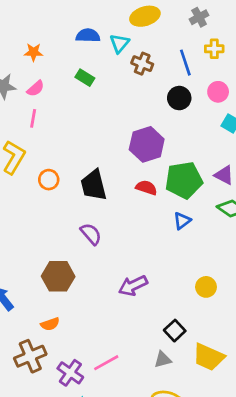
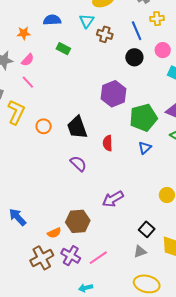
blue semicircle: (88, 36) -> (52, 20), moved
pink line: (33, 118) -> (28, 82), turned -48
red semicircle: (146, 188) -> (108, 143), moved, turned -105
brown hexagon: (58, 276) -> (78, 221), moved
purple cross: (70, 373) -> (71, 256), moved

